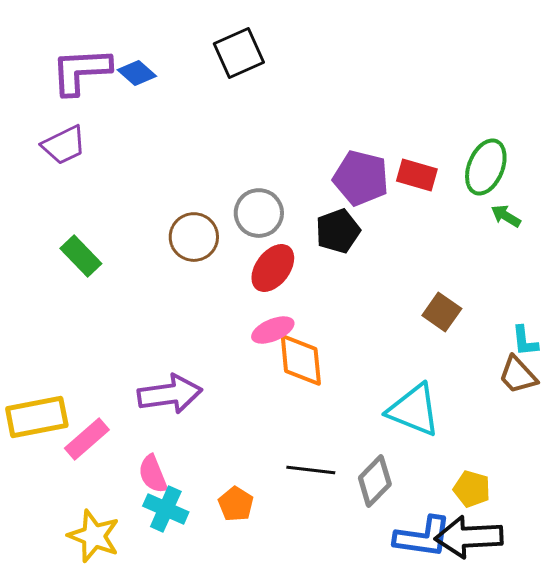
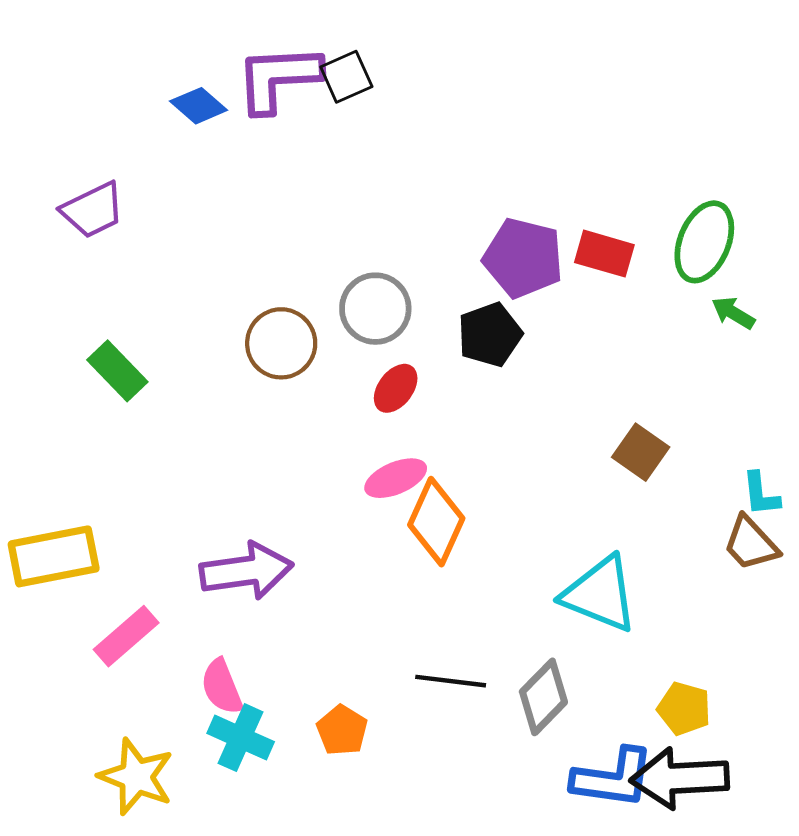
black square: (239, 53) -> (346, 77), size x0.7
purple L-shape: (81, 71) -> (278, 78), moved
red ellipse: (273, 268) -> (396, 388), size x0.7
orange diamond: (301, 360) -> (436, 522), turned 30
yellow rectangle: (37, 417) -> (54, 556), moved

